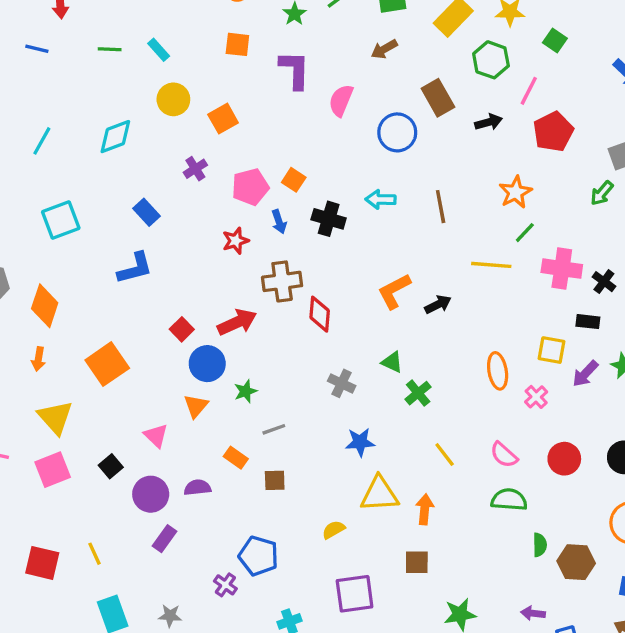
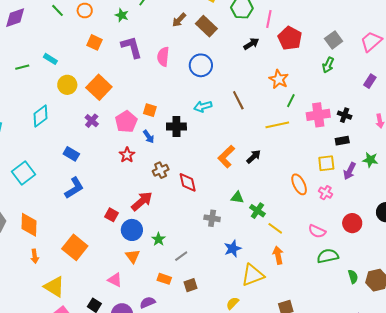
orange square: (237, 44) -> (94, 42), turned 35
brown rectangle: (438, 98) -> (206, 26), moved
orange square: (223, 119) -> (99, 87), size x1.4
brown cross: (282, 281) -> (161, 170), size x0.7
yellow line: (445, 455) -> (275, 228), moved
orange arrow: (425, 509) -> (278, 255), moved

